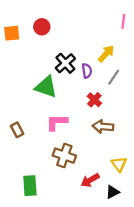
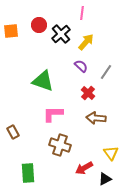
pink line: (123, 21) -> (82, 13), moved
yellow arrow: (106, 54) -> (86, 42), moved
black cross: (65, 63) -> (61, 34), moved
purple semicircle: (87, 71) -> (81, 66), turned -40
brown rectangle: (17, 130) -> (13, 132), moved

